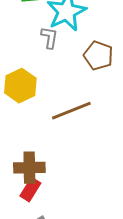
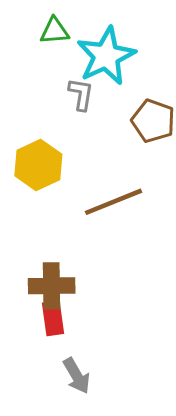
red rectangle: (30, 190) -> (53, 318), turned -40

